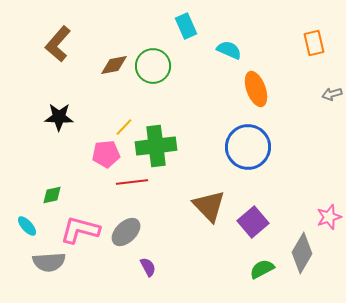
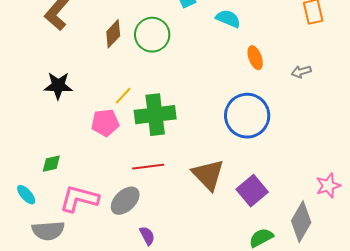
brown diamond: (114, 65) -> (113, 34), turned -36
orange ellipse: (256, 89) -> (255, 58), size x0.7
gray arrow: (332, 94) -> (301, 72), moved
red line: (132, 182) -> (148, 167), moved

